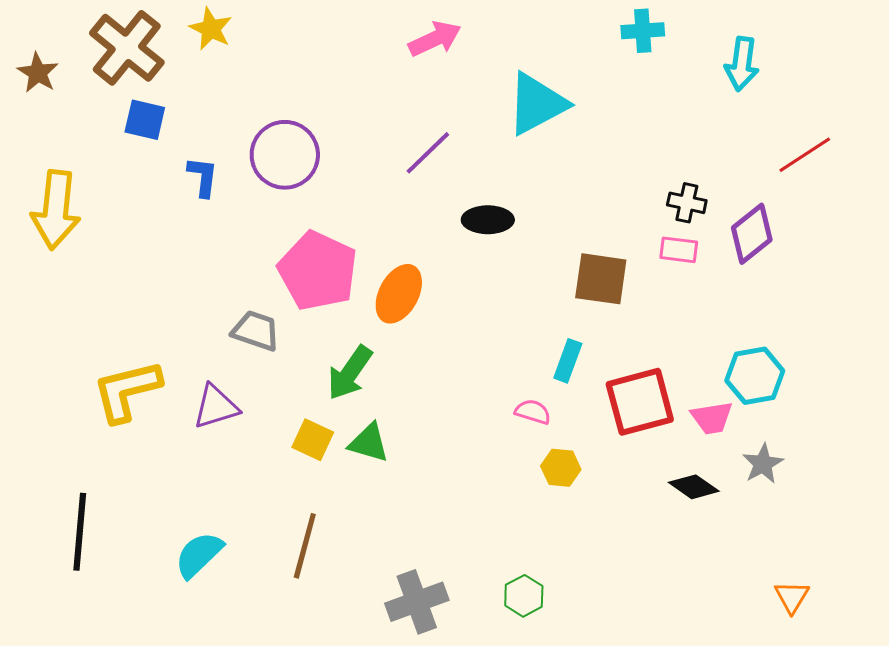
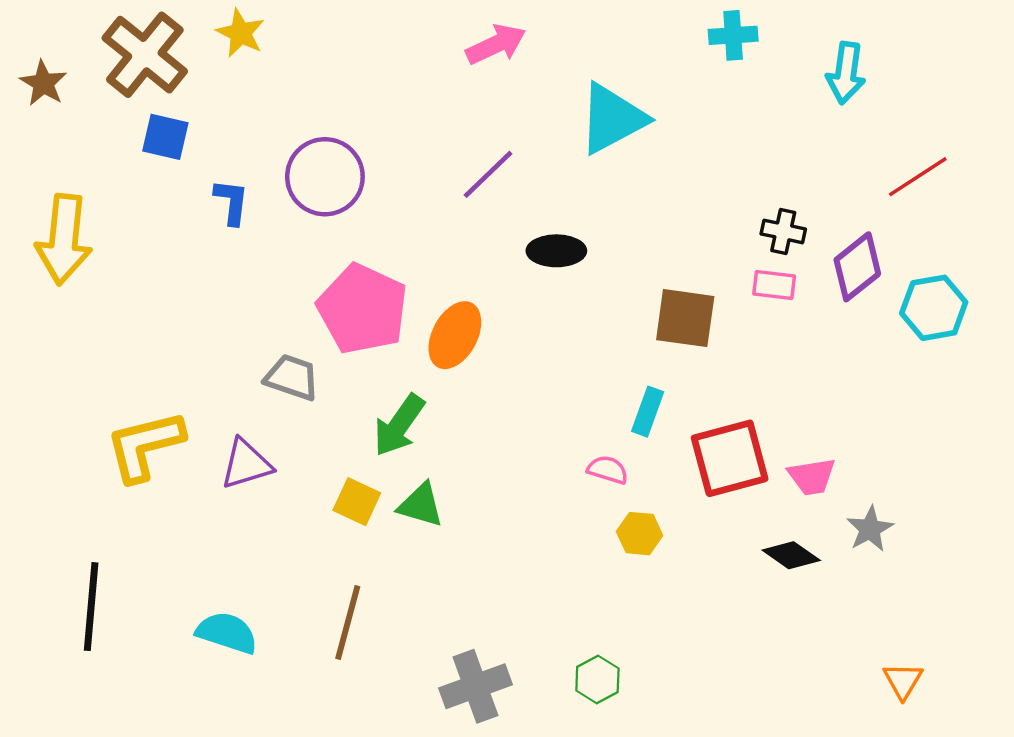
cyan hexagon: (755, 376) -> (934, 308), moved
cyan semicircle: (199, 555) -> (227, 633), turned 62

